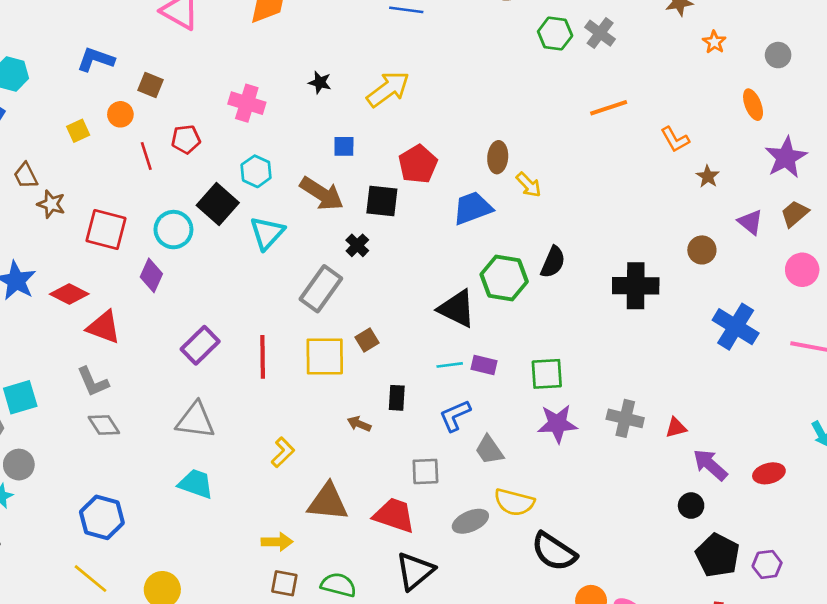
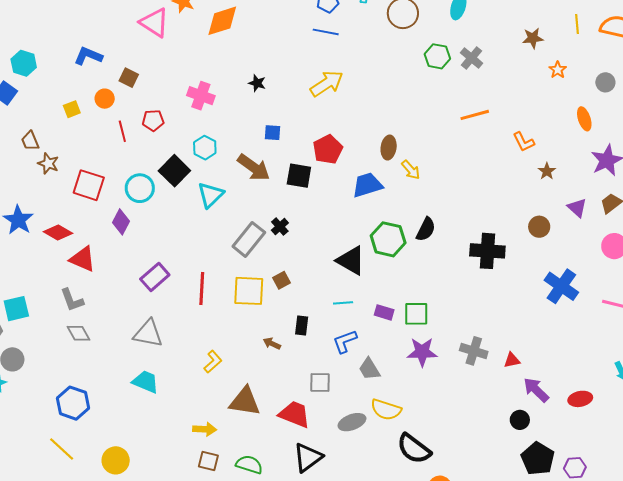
yellow arrow: (388, 89) -> (327, 84), moved
black cross: (357, 245) -> (280, 227), moved
purple rectangle: (484, 365) -> (384, 312), moved

